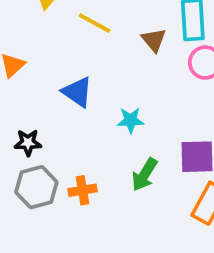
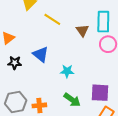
black star: (28, 143) -> (15, 63), moved
green arrow: (145, 175) -> (72, 100), turned -90

